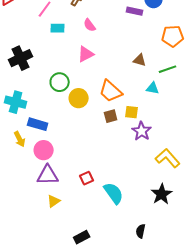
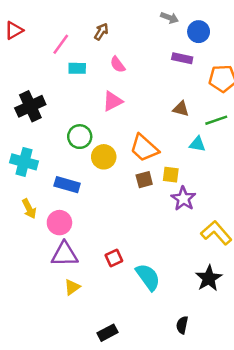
purple rectangle: (135, 11) -> (182, 58), moved
blue rectangle: (38, 124) -> (67, 185), moved

